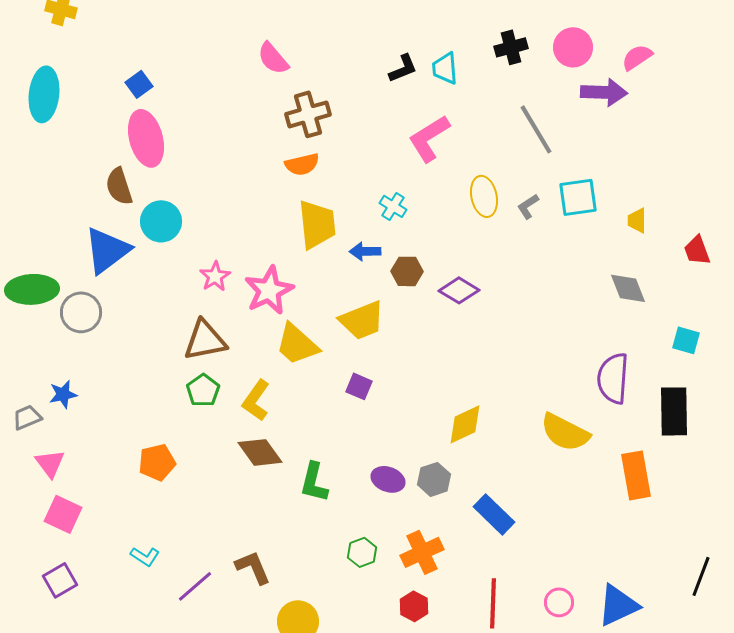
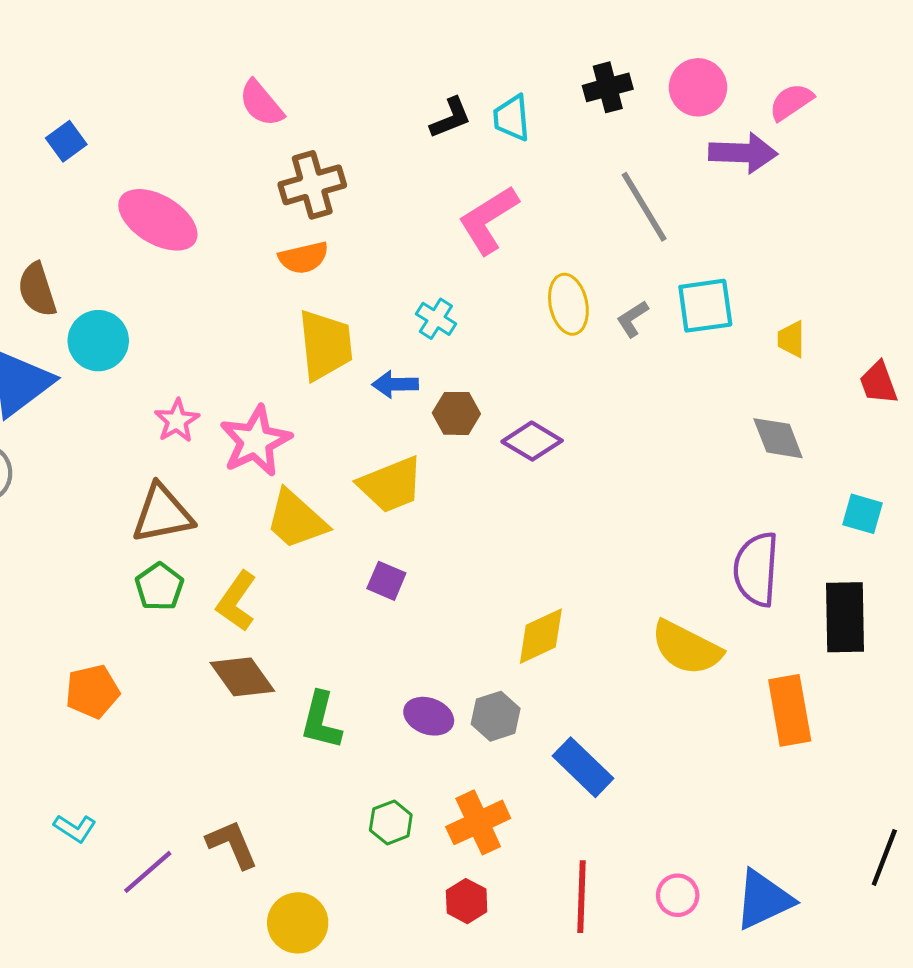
pink ellipse: (146, 138) -> (158, 220), moved, turned -44

